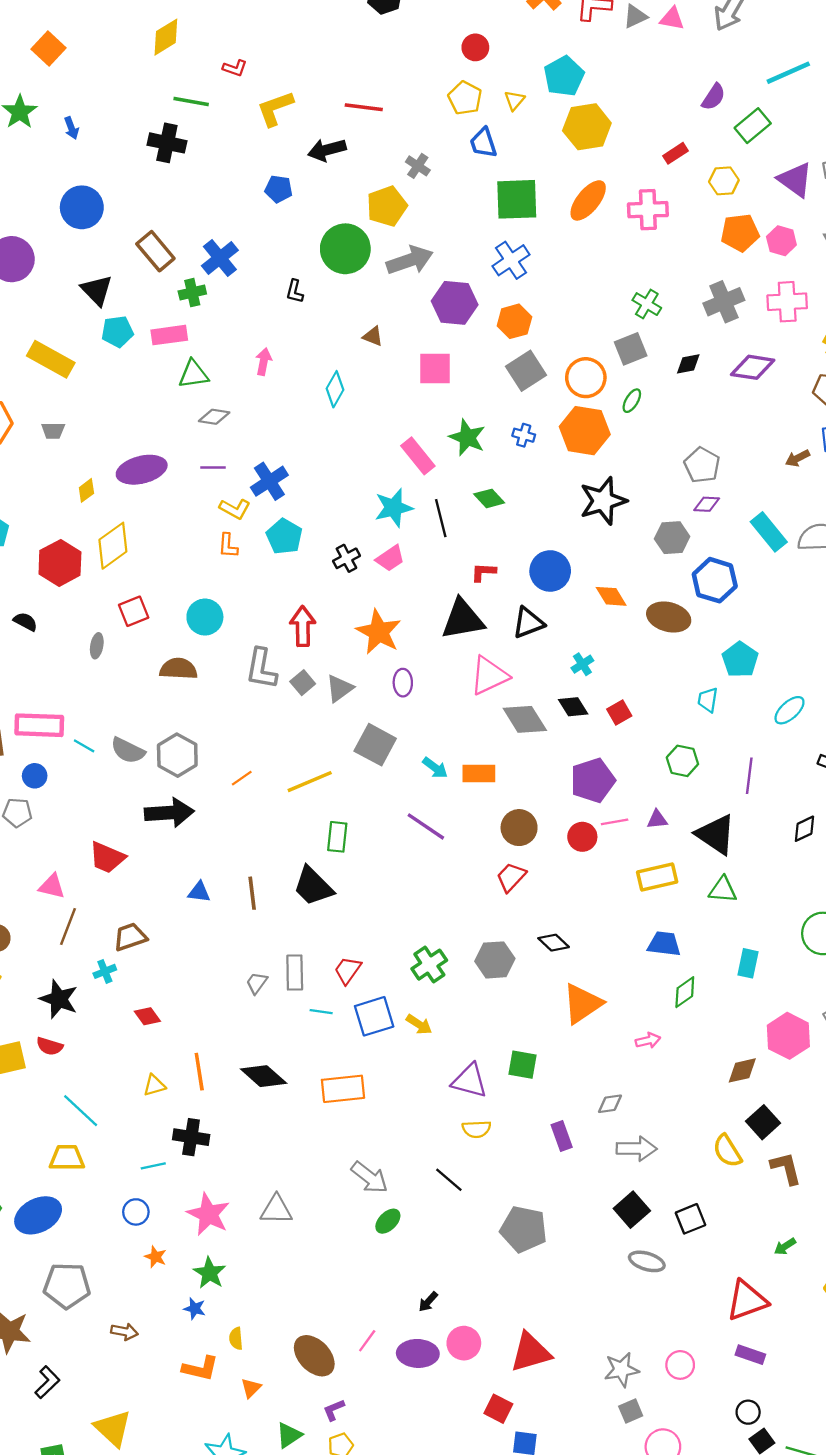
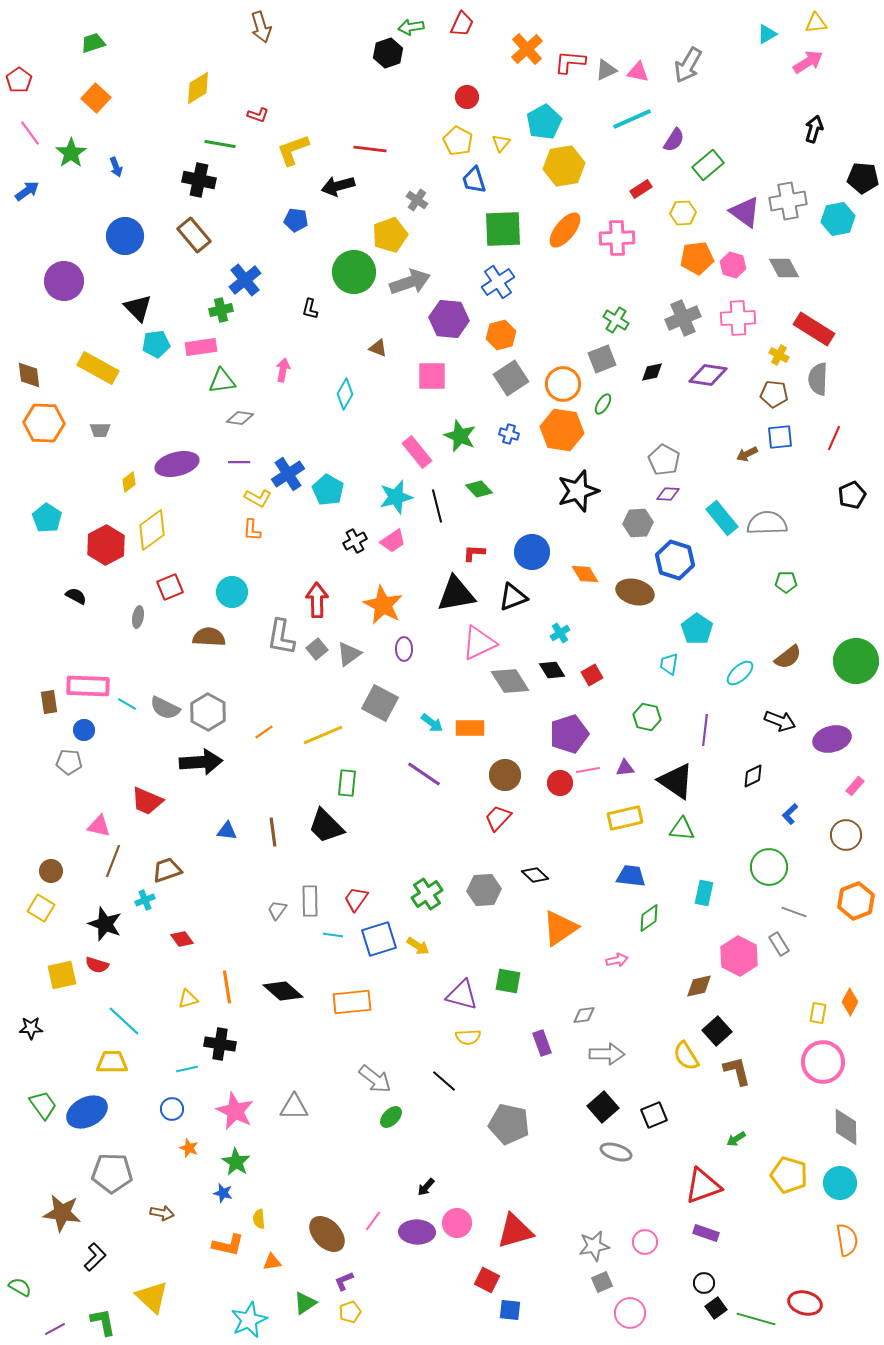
cyan line: (788, 73) -> (632, 119), moved
brown rectangle: (155, 251) -> (194, 235), moved
cyan pentagon: (284, 536) -> (328, 490), moved
orange triangle: (251, 1388) -> (272, 1262), turned 36

